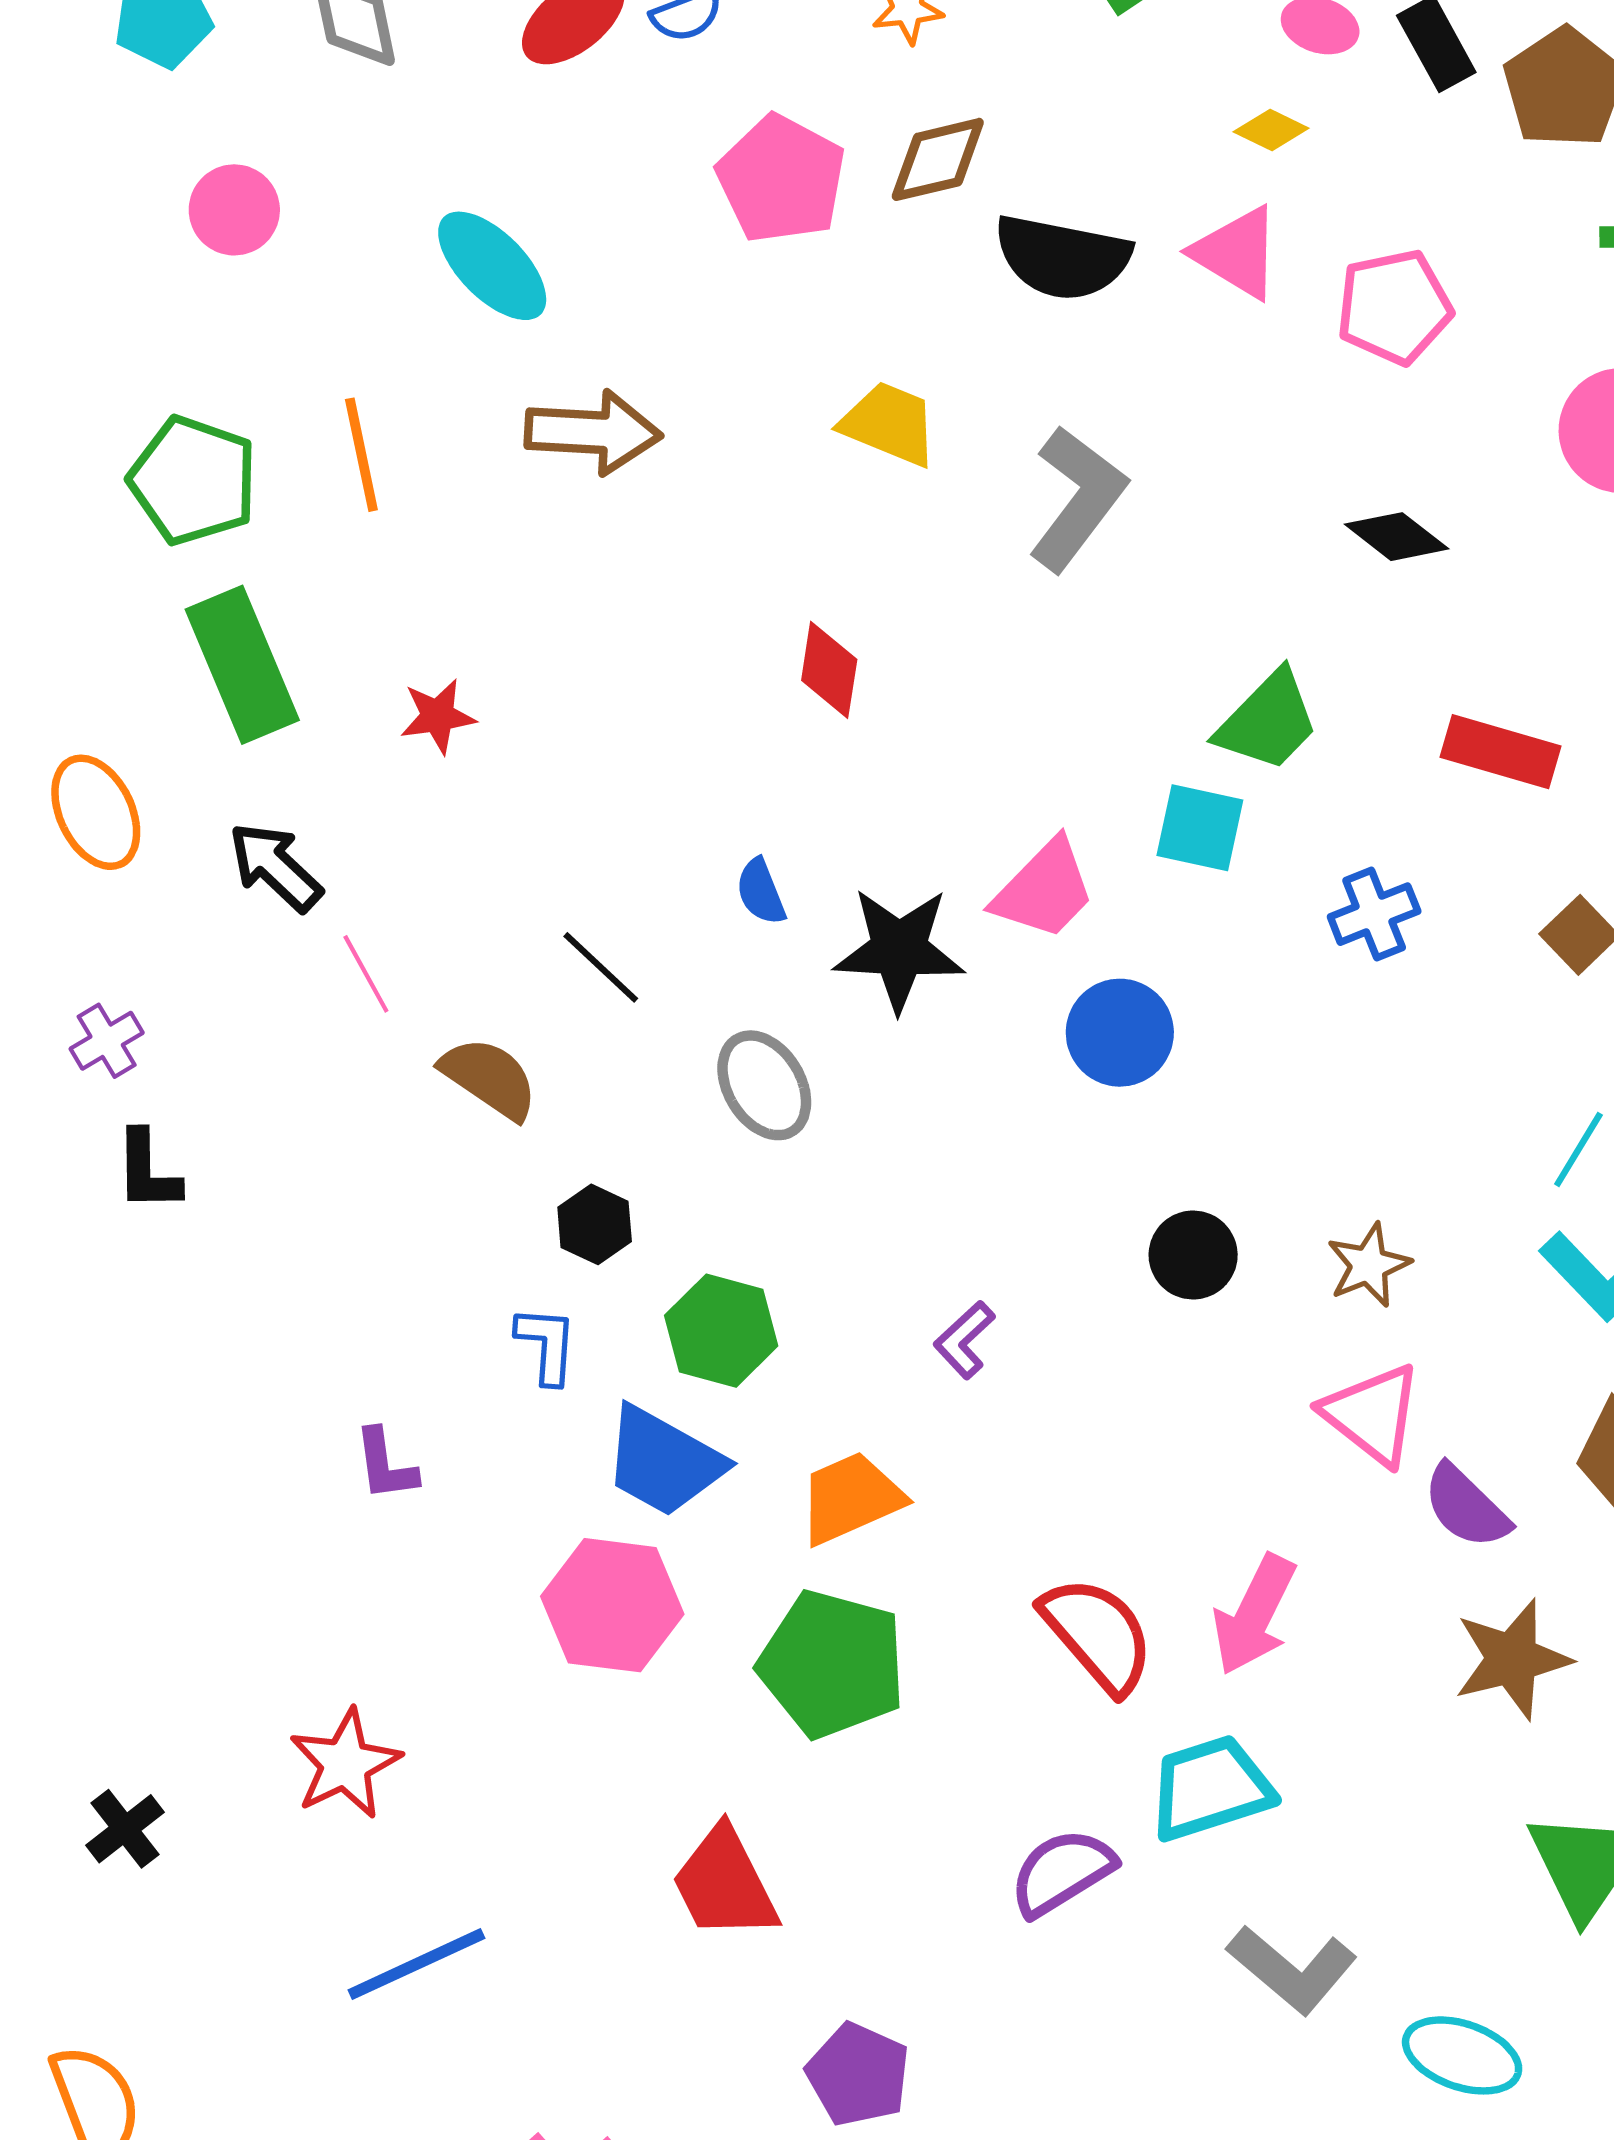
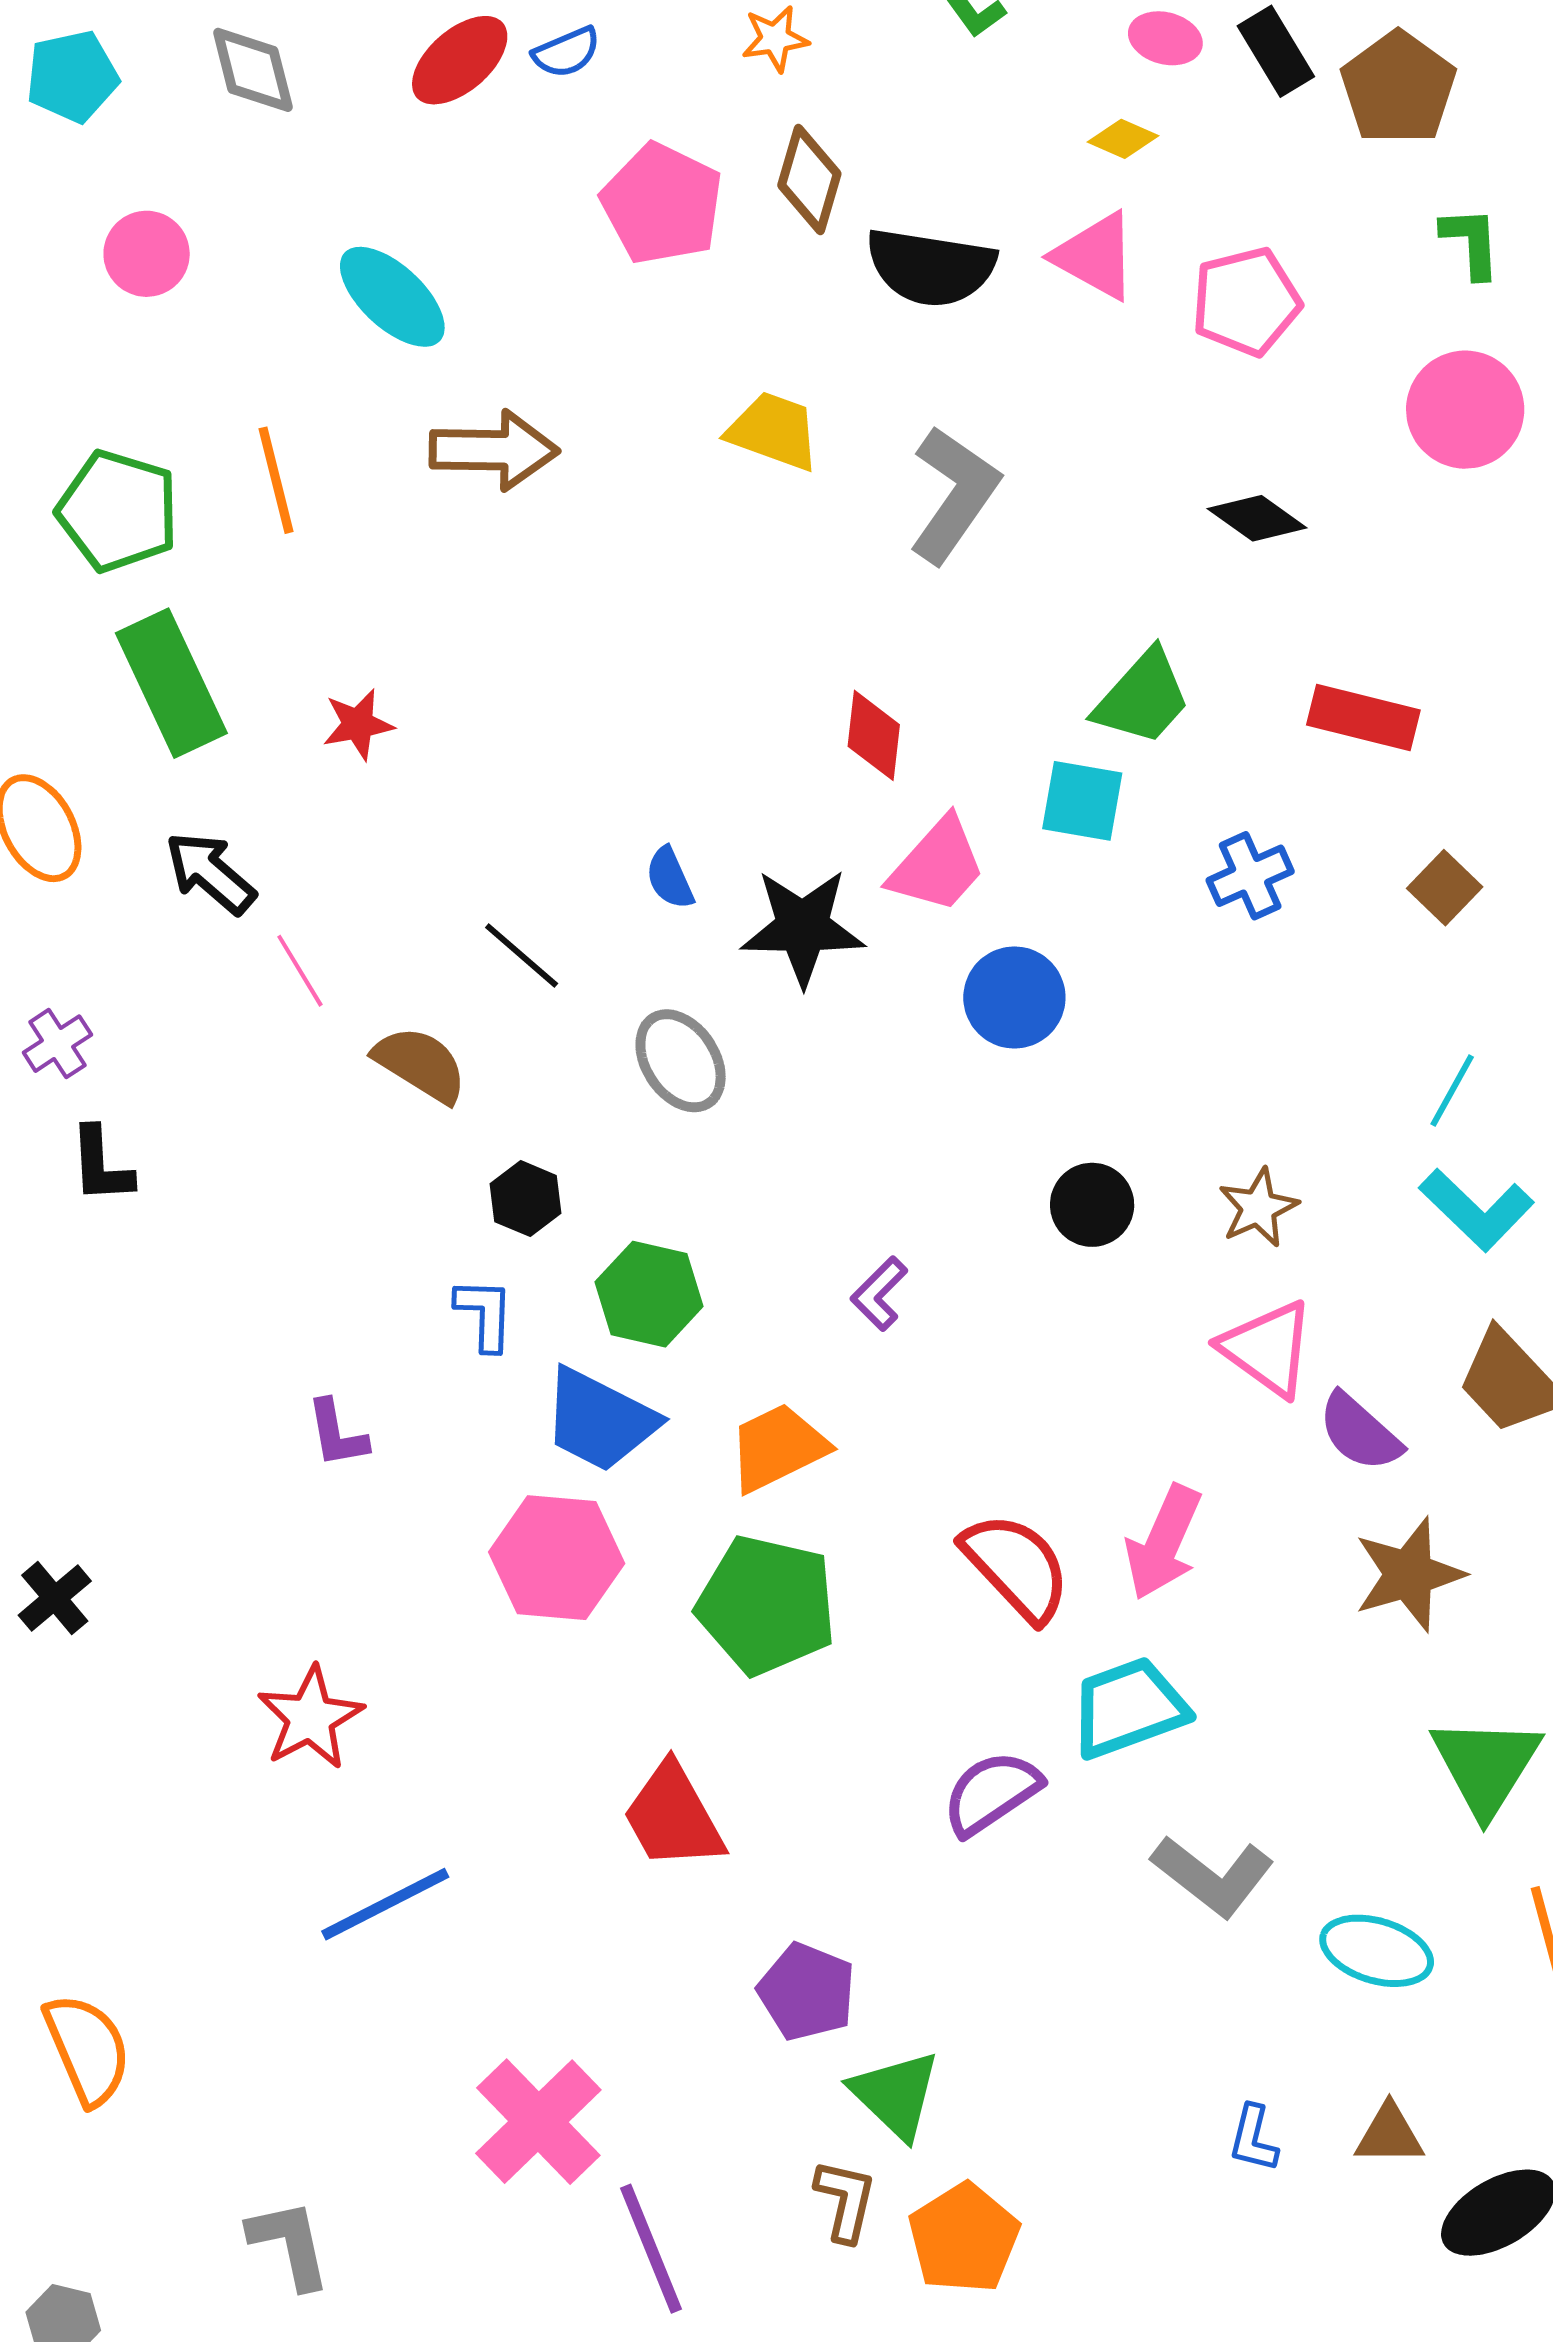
brown diamond: (938, 159) -> (809, 179), turned -58
red diamond: (829, 670) -> (874, 735), moved
black cross: (125, 1829) -> (55, 1598), moved

